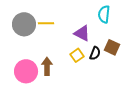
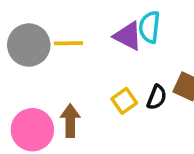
cyan semicircle: (104, 14) -> (149, 27), moved
purple triangle: (82, 33) -> (128, 36), moved

